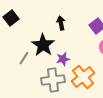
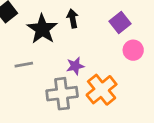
black star: (43, 45) -> (42, 29), moved
gray line: (24, 58) -> (24, 65), turned 48

